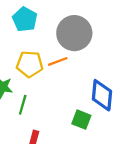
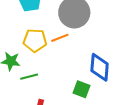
green line: (23, 105) -> (29, 77), turned 60

